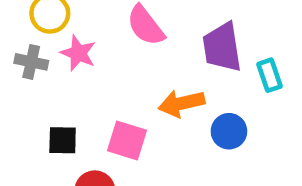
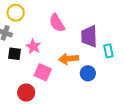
pink star: (78, 53) -> (33, 46), moved
black square: (63, 140) -> (14, 54), moved

